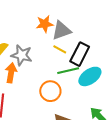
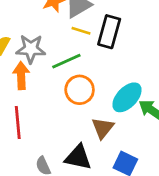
green line: (68, 71) -> (66, 61), moved
cyan ellipse: (90, 76) -> (127, 97), moved

